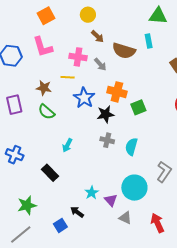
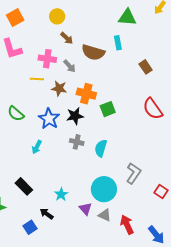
brown star: (44, 88) -> (59, 88), moved
blue star: (84, 98) -> (49, 119), moved
black rectangle: (50, 173) -> (24, 186), moved
purple triangle: (111, 200) -> (86, 209), moved
gray triangle: (125, 218) -> (105, 215), moved

